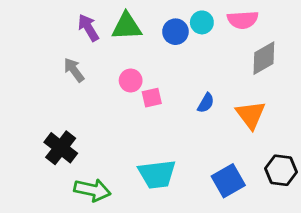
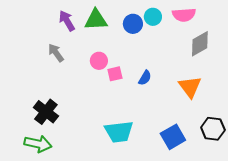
blue semicircle: (206, 103) -> (145, 78), moved
green arrow: (92, 190) -> (38, 144), moved

